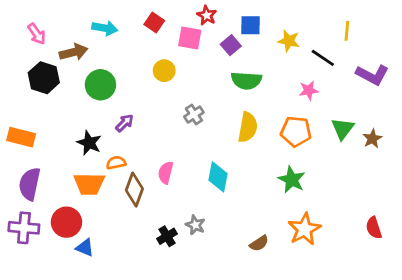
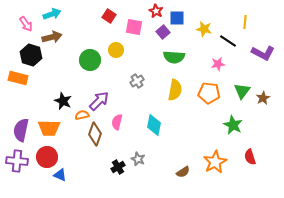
red star: (207, 15) -> (156, 11), moved
cyan arrow: (105, 28) -> (52, 14), moved, turned -30
green circle: (100, 85) -> (90, 60), moved
purple arrow: (125, 123) -> (99, 101), moved, size x1.5
orange rectangle: (21, 137) -> (18, 78), moved
green star: (292, 180) -> (233, 125), moved
orange trapezoid: (89, 184) -> (49, 128), moved
red semicircle: (374, 228) -> (250, 157), moved

